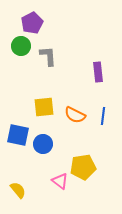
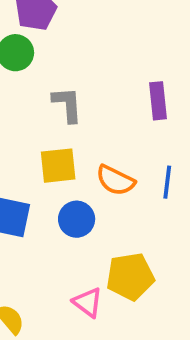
gray L-shape: (48, 56) -> (67, 104), moved
blue circle: (43, 144) -> (77, 219), moved

